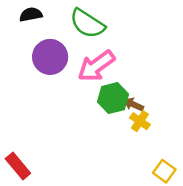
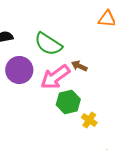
brown arrow: (133, 104) -> (79, 66), moved

